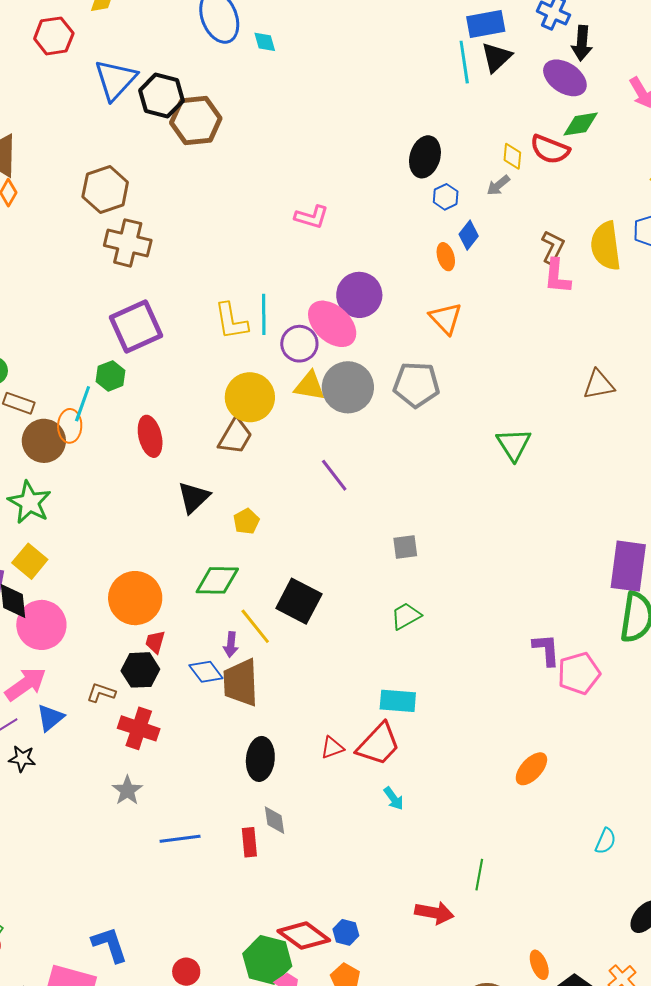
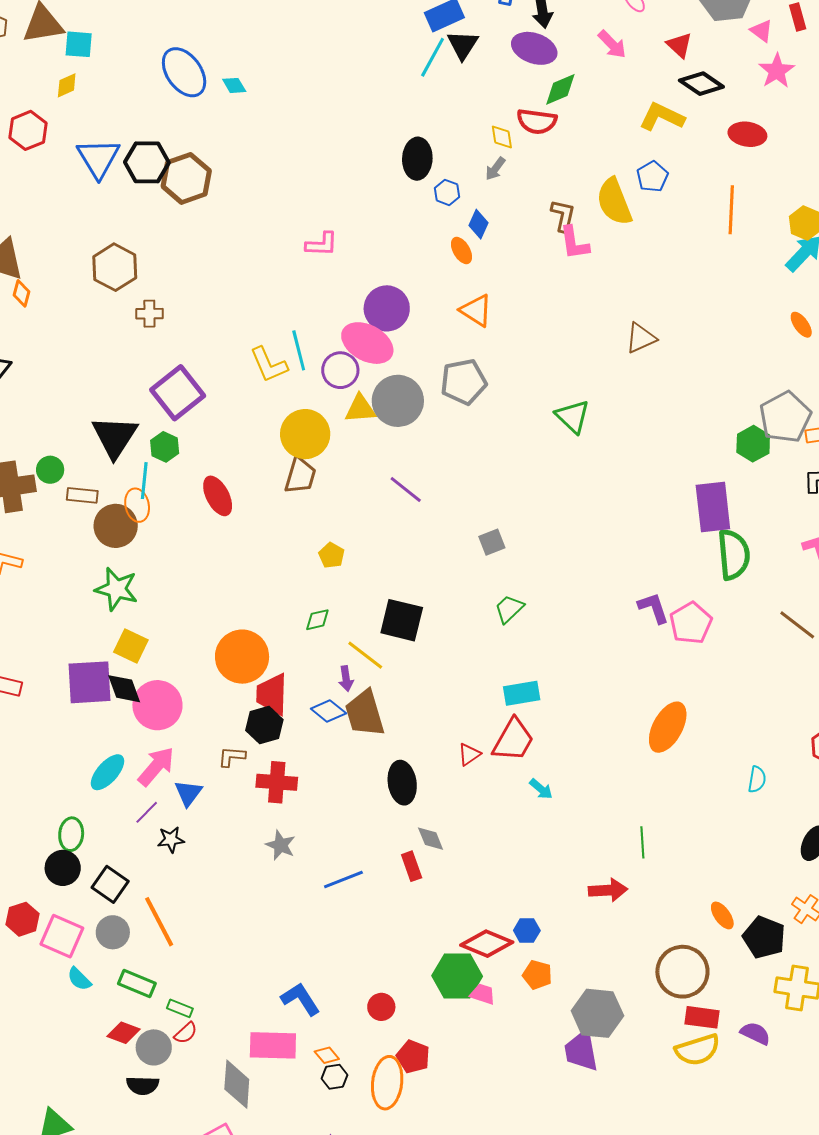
cyan line: (464, 62) -> (433, 57), turned 51
brown cross: (128, 243) -> (149, 314), size x0.6
black triangle: (194, 497) -> (115, 437), moved, size x1.4
green diamond: (217, 580) -> (317, 620), size x0.6
red trapezoid: (155, 642) -> (272, 694), size x1.8
orange ellipse: (531, 769) -> (668, 727), size x1.4

